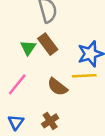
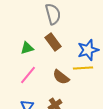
green triangle: (28, 48) -> (27, 48), moved, turned 40

